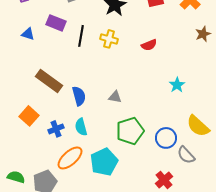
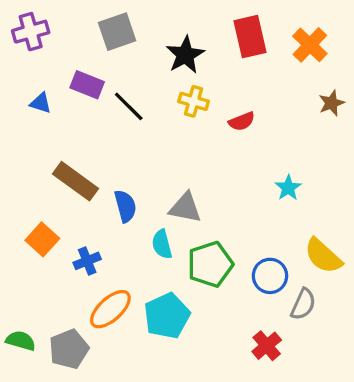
black line: (81, 36) -> (129, 106), turned -55
yellow cross: (109, 39) -> (194, 101), moved
gray triangle: (115, 97) -> (185, 208), size x1.5
cyan semicircle: (81, 127) -> (162, 244), moved
gray semicircle: (186, 155) -> (303, 304), turned -114

